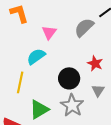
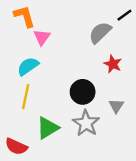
pink triangle: (49, 32) -> (42, 37), moved
cyan semicircle: (36, 56) -> (28, 66), moved
red star: (95, 63) -> (113, 64), moved

